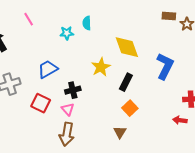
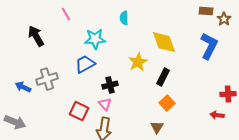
cyan star: (67, 33) -> (95, 39), moved, size x1.5
blue L-shape: (165, 66) -> (209, 46), moved
red square: (41, 103) -> (79, 111), moved

